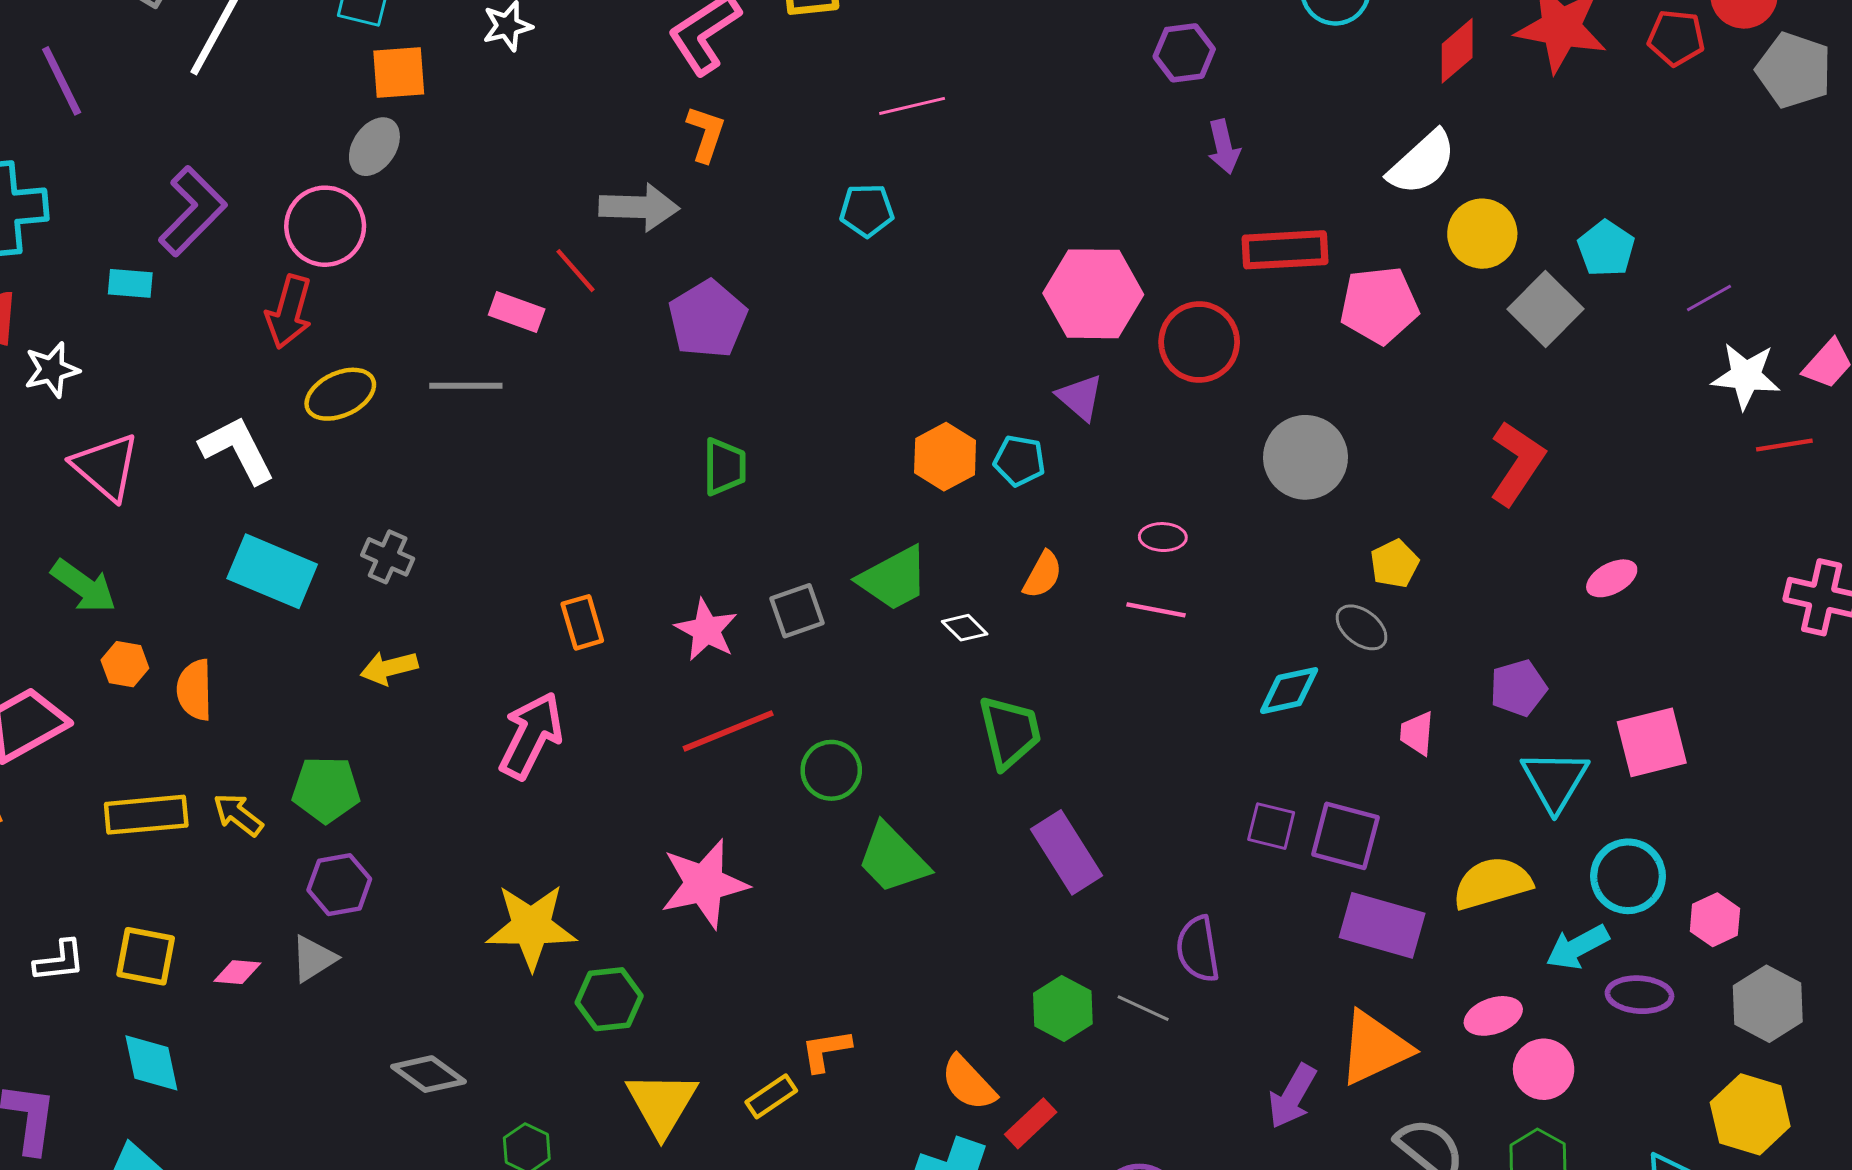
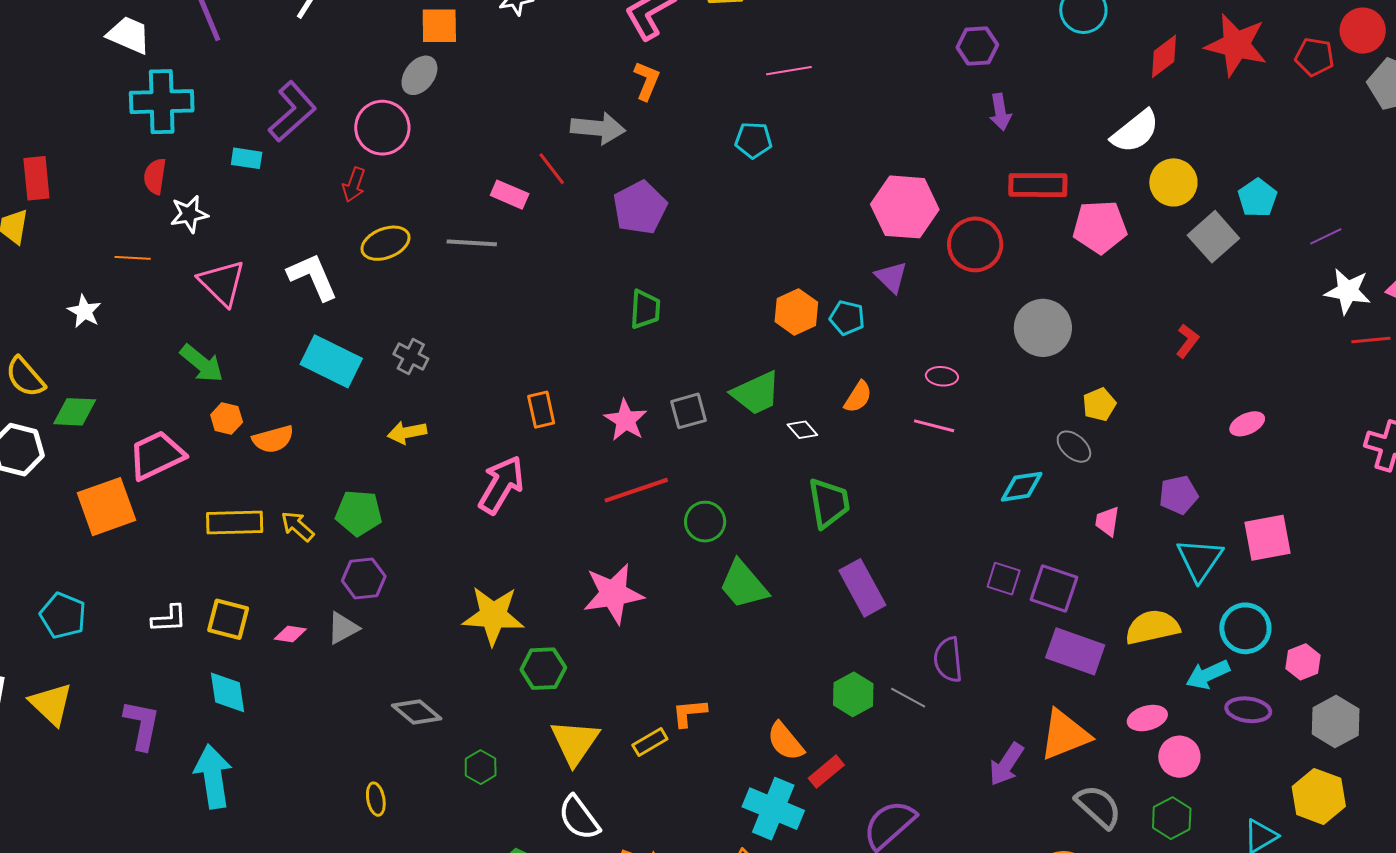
red arrow: (289, 312) -> (354, 185), size x0.7
red L-shape: (1517, 463) -> (1187, 341), size x0.6
orange semicircle: (195, 690) -> (273, 439), turned -108

